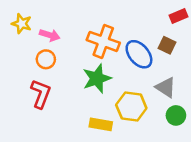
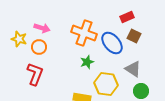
red rectangle: (178, 16) -> (127, 17), moved
yellow star: (22, 24) -> (19, 39), moved
green star: (97, 78) -> (87, 62), moved, size x0.6

